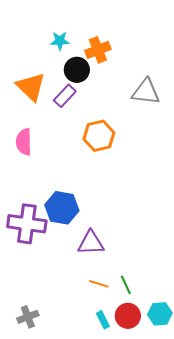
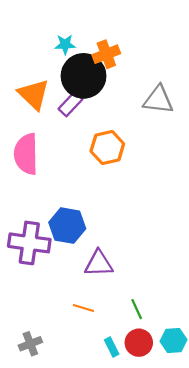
black circle: (77, 70) -> (84, 76), size x1.6
pink semicircle: (24, 142) -> (26, 154), size x1.4
orange line: (99, 284) -> (84, 308), moved

